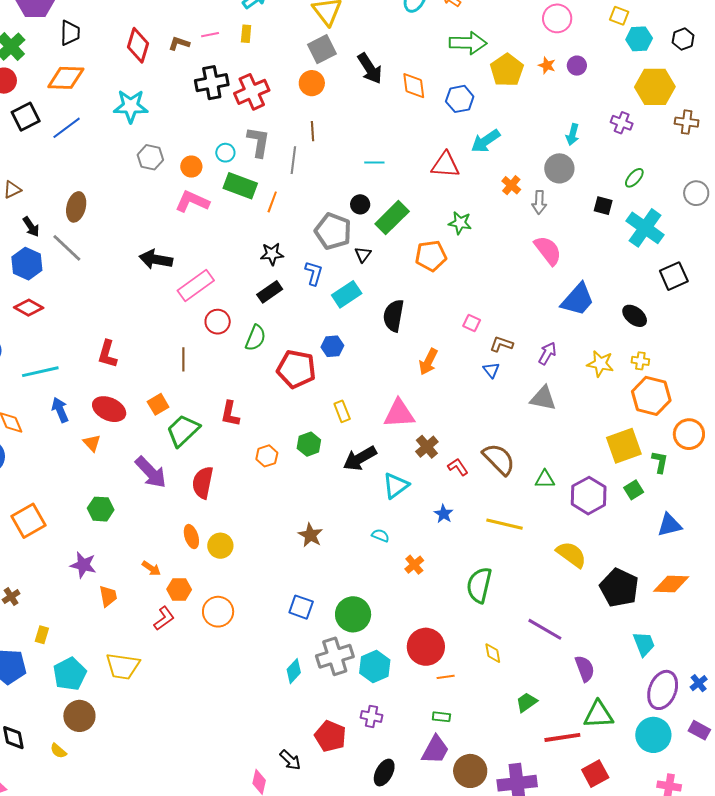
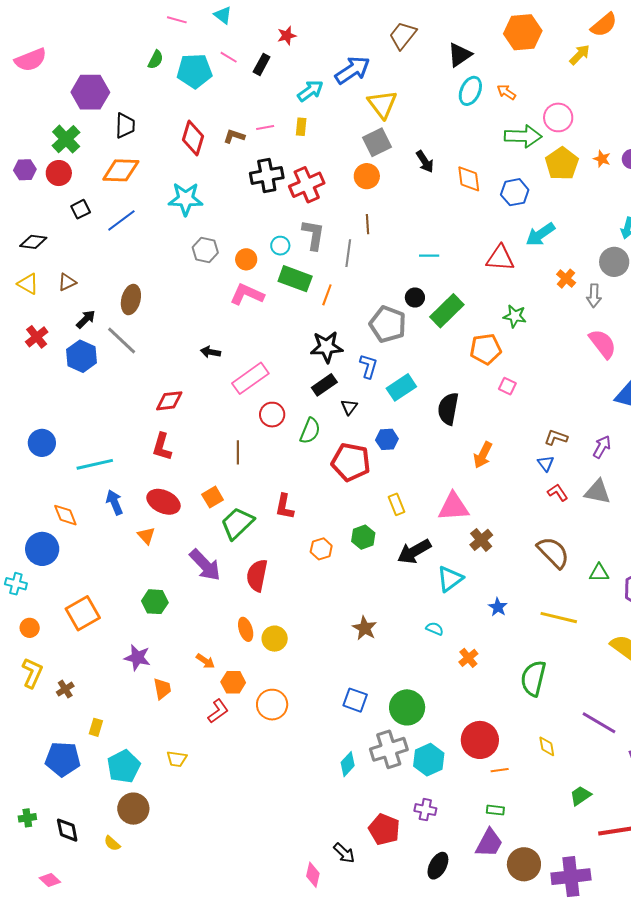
pink circle: (557, 18) -> (558, 117), moved
black arrow: (370, 68) -> (425, 162), size x0.7
black square: (26, 117) -> (81, 209), size x0.7
black arrow: (31, 227) -> (86, 319), turned -100
black star: (272, 254) -> (327, 347), size x1.4
black triangle: (363, 254) -> (349, 407), moved
black arrow: (156, 259) -> (211, 352), size x0.6
red diamond: (29, 308) -> (169, 401), moved, turned -36
pink square: (472, 323) -> (507, 386), moved
red L-shape: (458, 467) -> (558, 493), moved
yellow trapezoid: (123, 666) -> (177, 759), size x0.6

